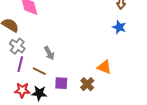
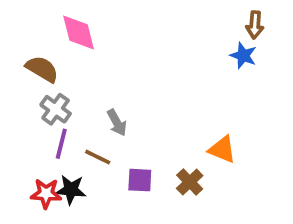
blue star: (119, 27) -> (243, 56), moved
red star: (22, 90) -> (46, 194), moved
black star: (39, 93) -> (71, 190), moved

